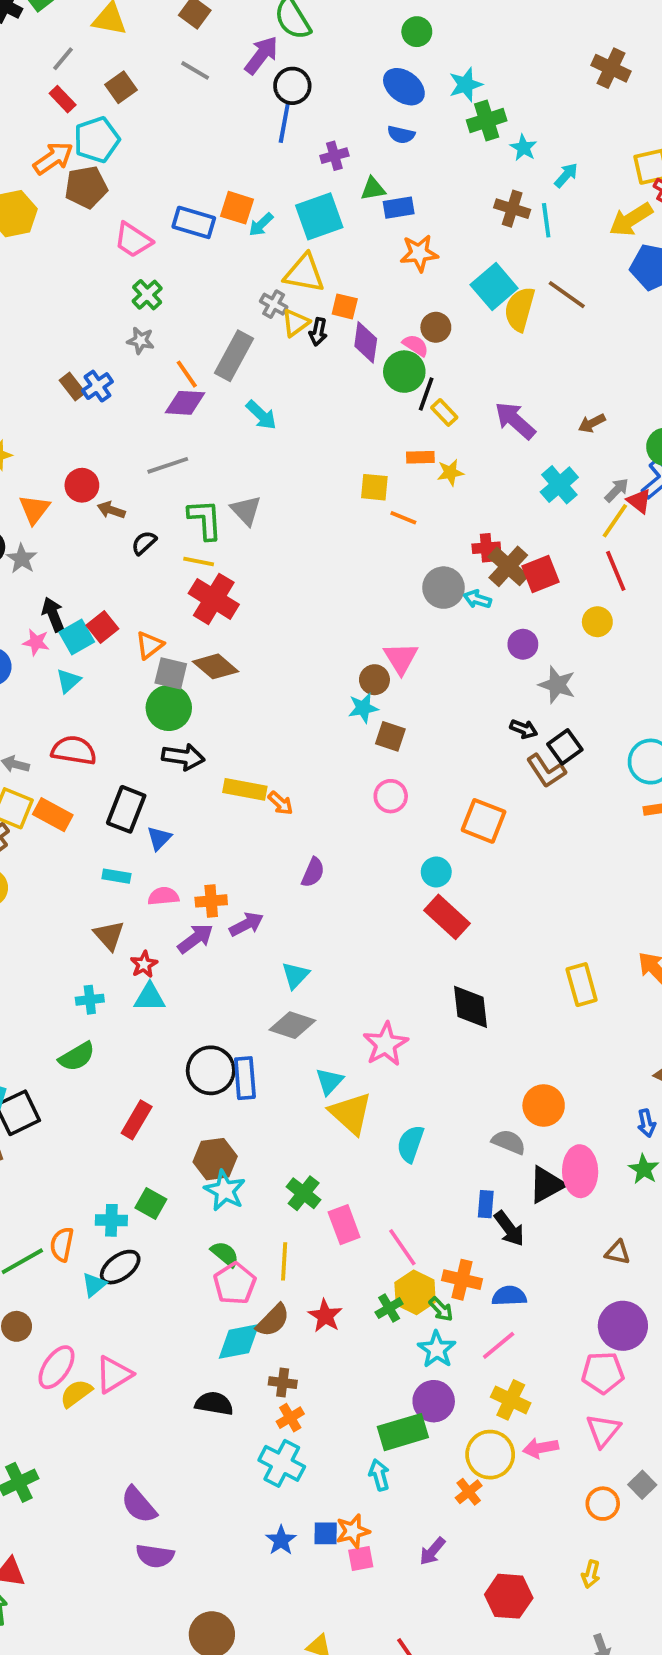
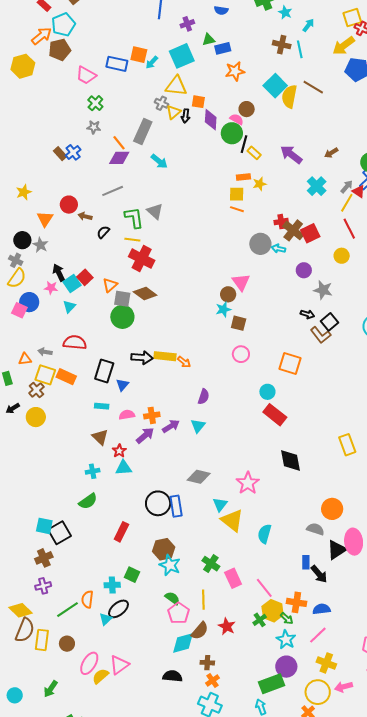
yellow square: (374, 487) -> (237, 194), moved
black arrow: (183, 757) -> (142, 358), moved
cyan triangle: (295, 975) -> (198, 426), moved

